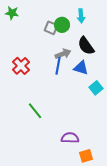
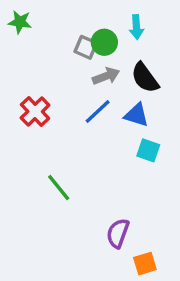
gray arrow: (63, 54) -> (106, 76), moved
blue line: (58, 66) -> (98, 112), turned 36
cyan square: (96, 88) -> (148, 150), moved, turned -32
purple semicircle: (70, 138) -> (118, 233), turned -72

